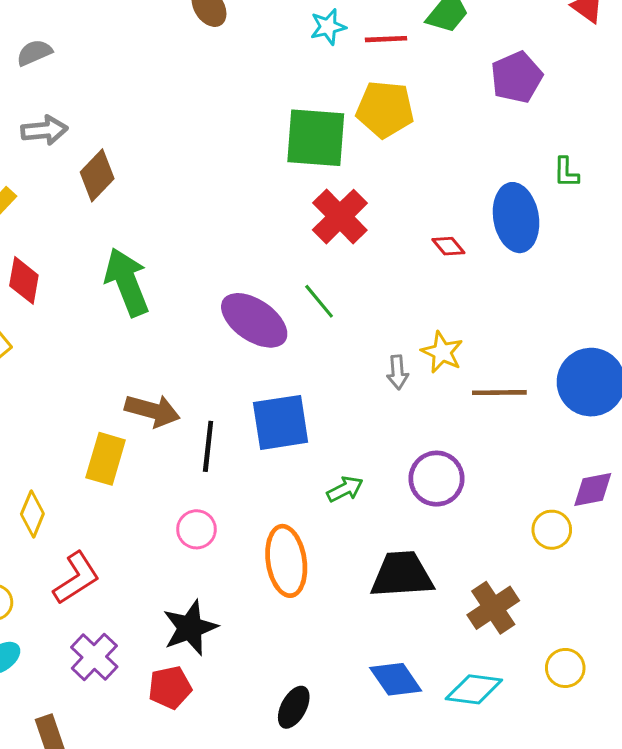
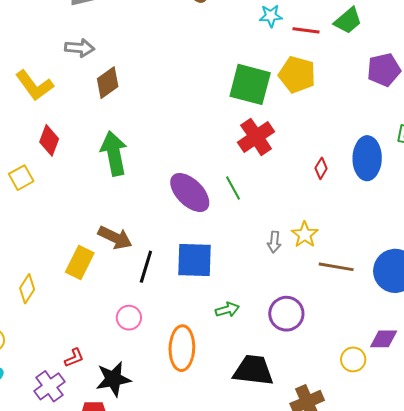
red diamond: (448, 246) -> (321, 168), turned 60
red L-shape: (76, 578) -> (74, 358), moved, size x0.6

